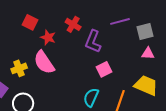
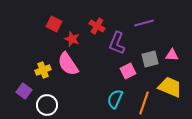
gray square: (145, 31) -> (150, 59), moved

